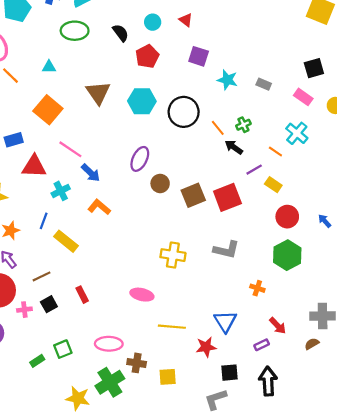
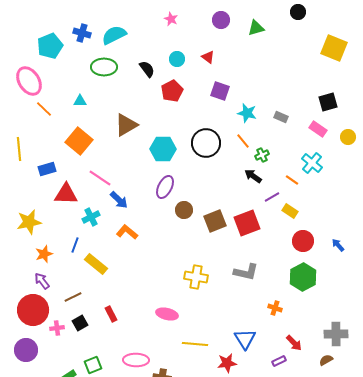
brown triangle: (98, 93) -> (126, 125), turned 35
cyan hexagon: (142, 101) -> (163, 149), moved
orange line: (218, 128) -> (243, 141), moved

